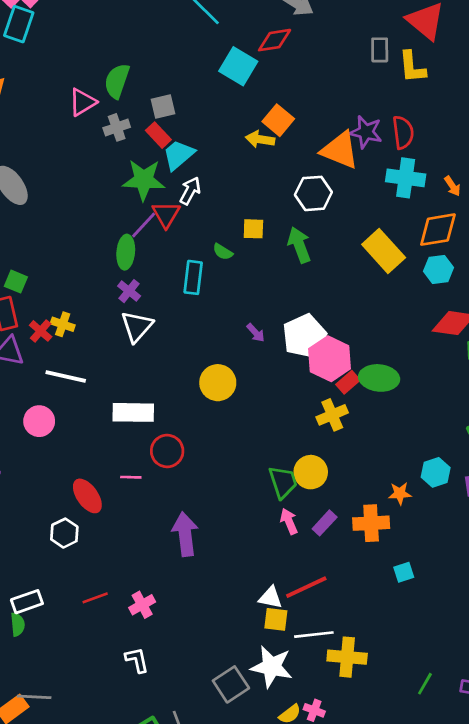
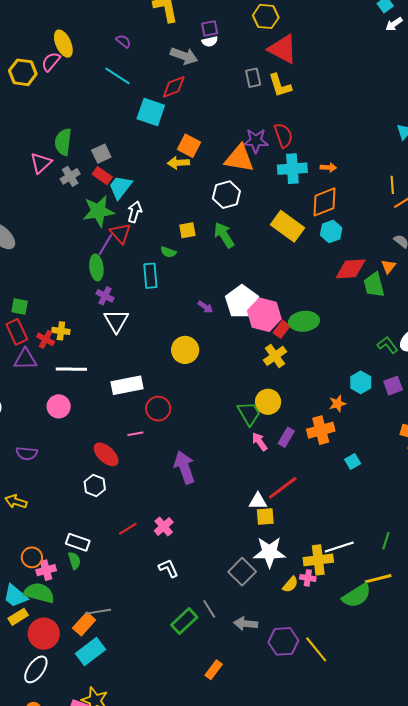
orange arrow: (452, 186) -> (328, 167), turned -42
white rectangle: (27, 602) -> (78, 542), turned 50
white line: (314, 635) -> (339, 547), moved
yellow cross: (347, 657) -> (318, 560), moved

